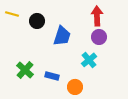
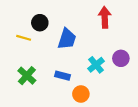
yellow line: (12, 14) -> (24, 38), moved
purple circle: (99, 37) -> (121, 58), moved
blue rectangle: (52, 76) -> (63, 76), moved

